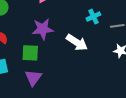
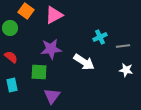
purple triangle: (33, 78) -> (52, 96), moved

